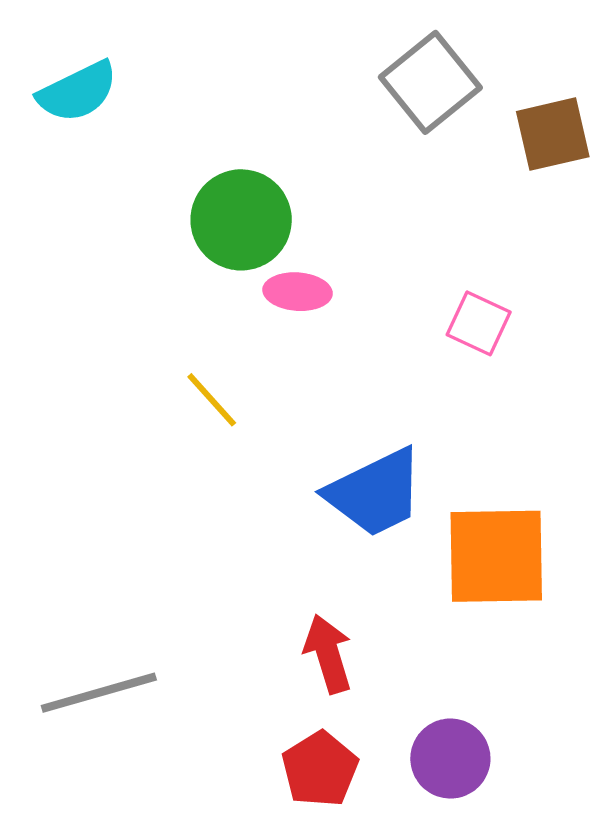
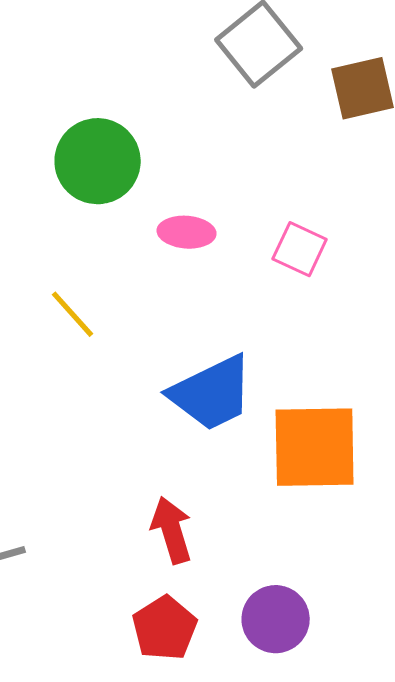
pink ellipse: (298, 292) -> (187, 232), moved

